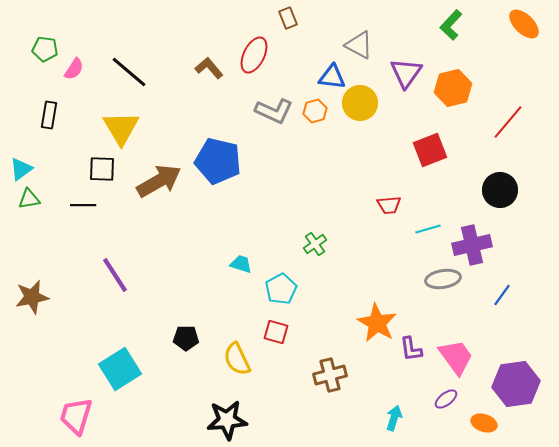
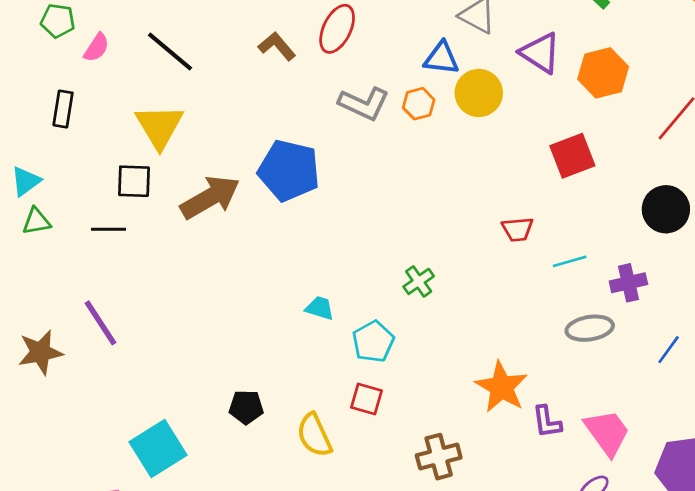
purple triangle: (406, 73) -> (540, 53), turned -32
purple cross: (472, 245) -> (628, 283), size x0.7
purple line: (115, 275) -> (101, 323), moved

